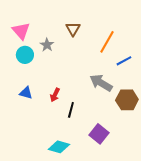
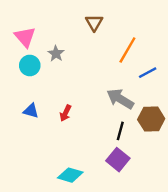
brown triangle: (73, 29) -> (94, 23), moved
black line: (71, 110) -> (120, 131), moved

